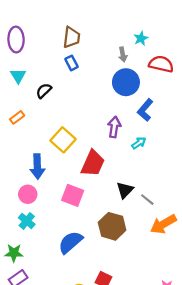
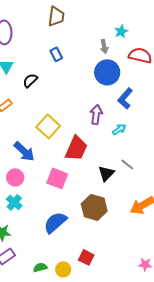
brown trapezoid: (72, 37) -> (56, 16), moved
blue arrow: (37, 167) -> (24, 151), turned -45
gray line: (147, 200) -> (127, 164), moved

